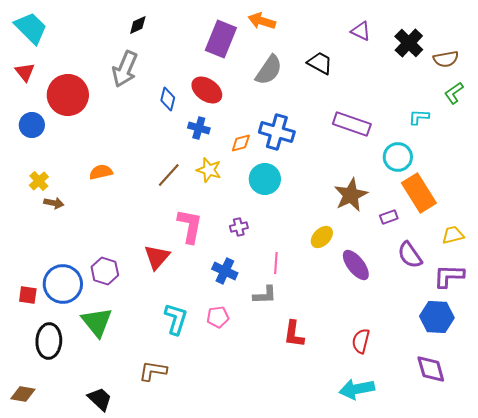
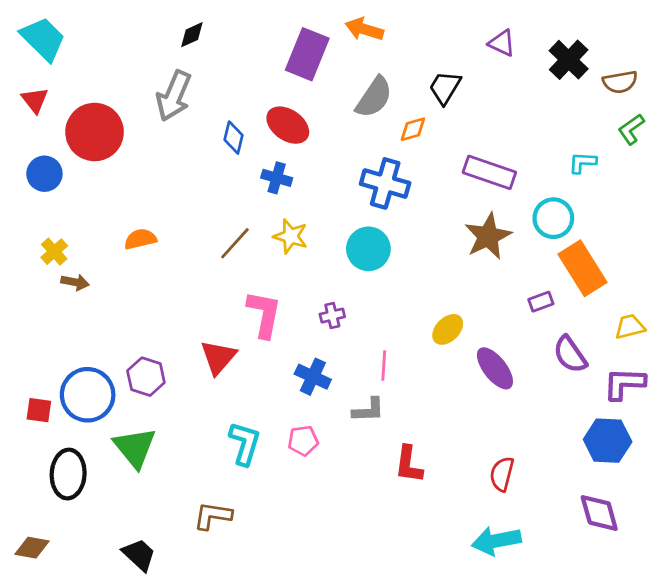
black trapezoid: (320, 63) -> (445, 88), turned -88
orange diamond: (241, 143) -> (413, 129), moved
brown star: (351, 195) -> (488, 236), moved

